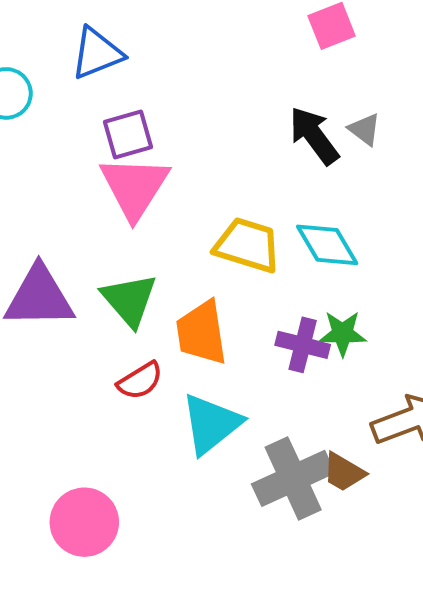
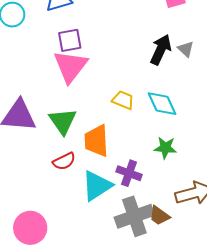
black arrow: (314, 136) -> (161, 50), turned 56
yellow trapezoid: (247, 245) -> (123, 100), size x0.7
purple cross: (303, 345) -> (129, 173), moved

